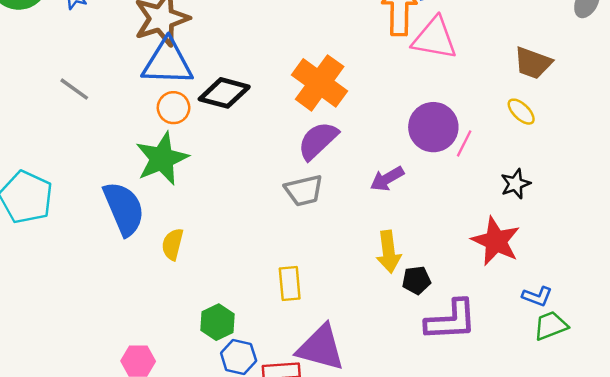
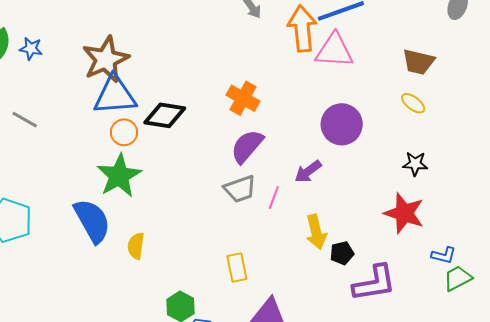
orange cross: (320, 83) -> (243, 98), size x0.7
gray line: (74, 89) -> (25, 120), moved
pink line: (464, 143) -> (274, 198), moved
black star: (515, 184) -> (415, 164), turned 30

